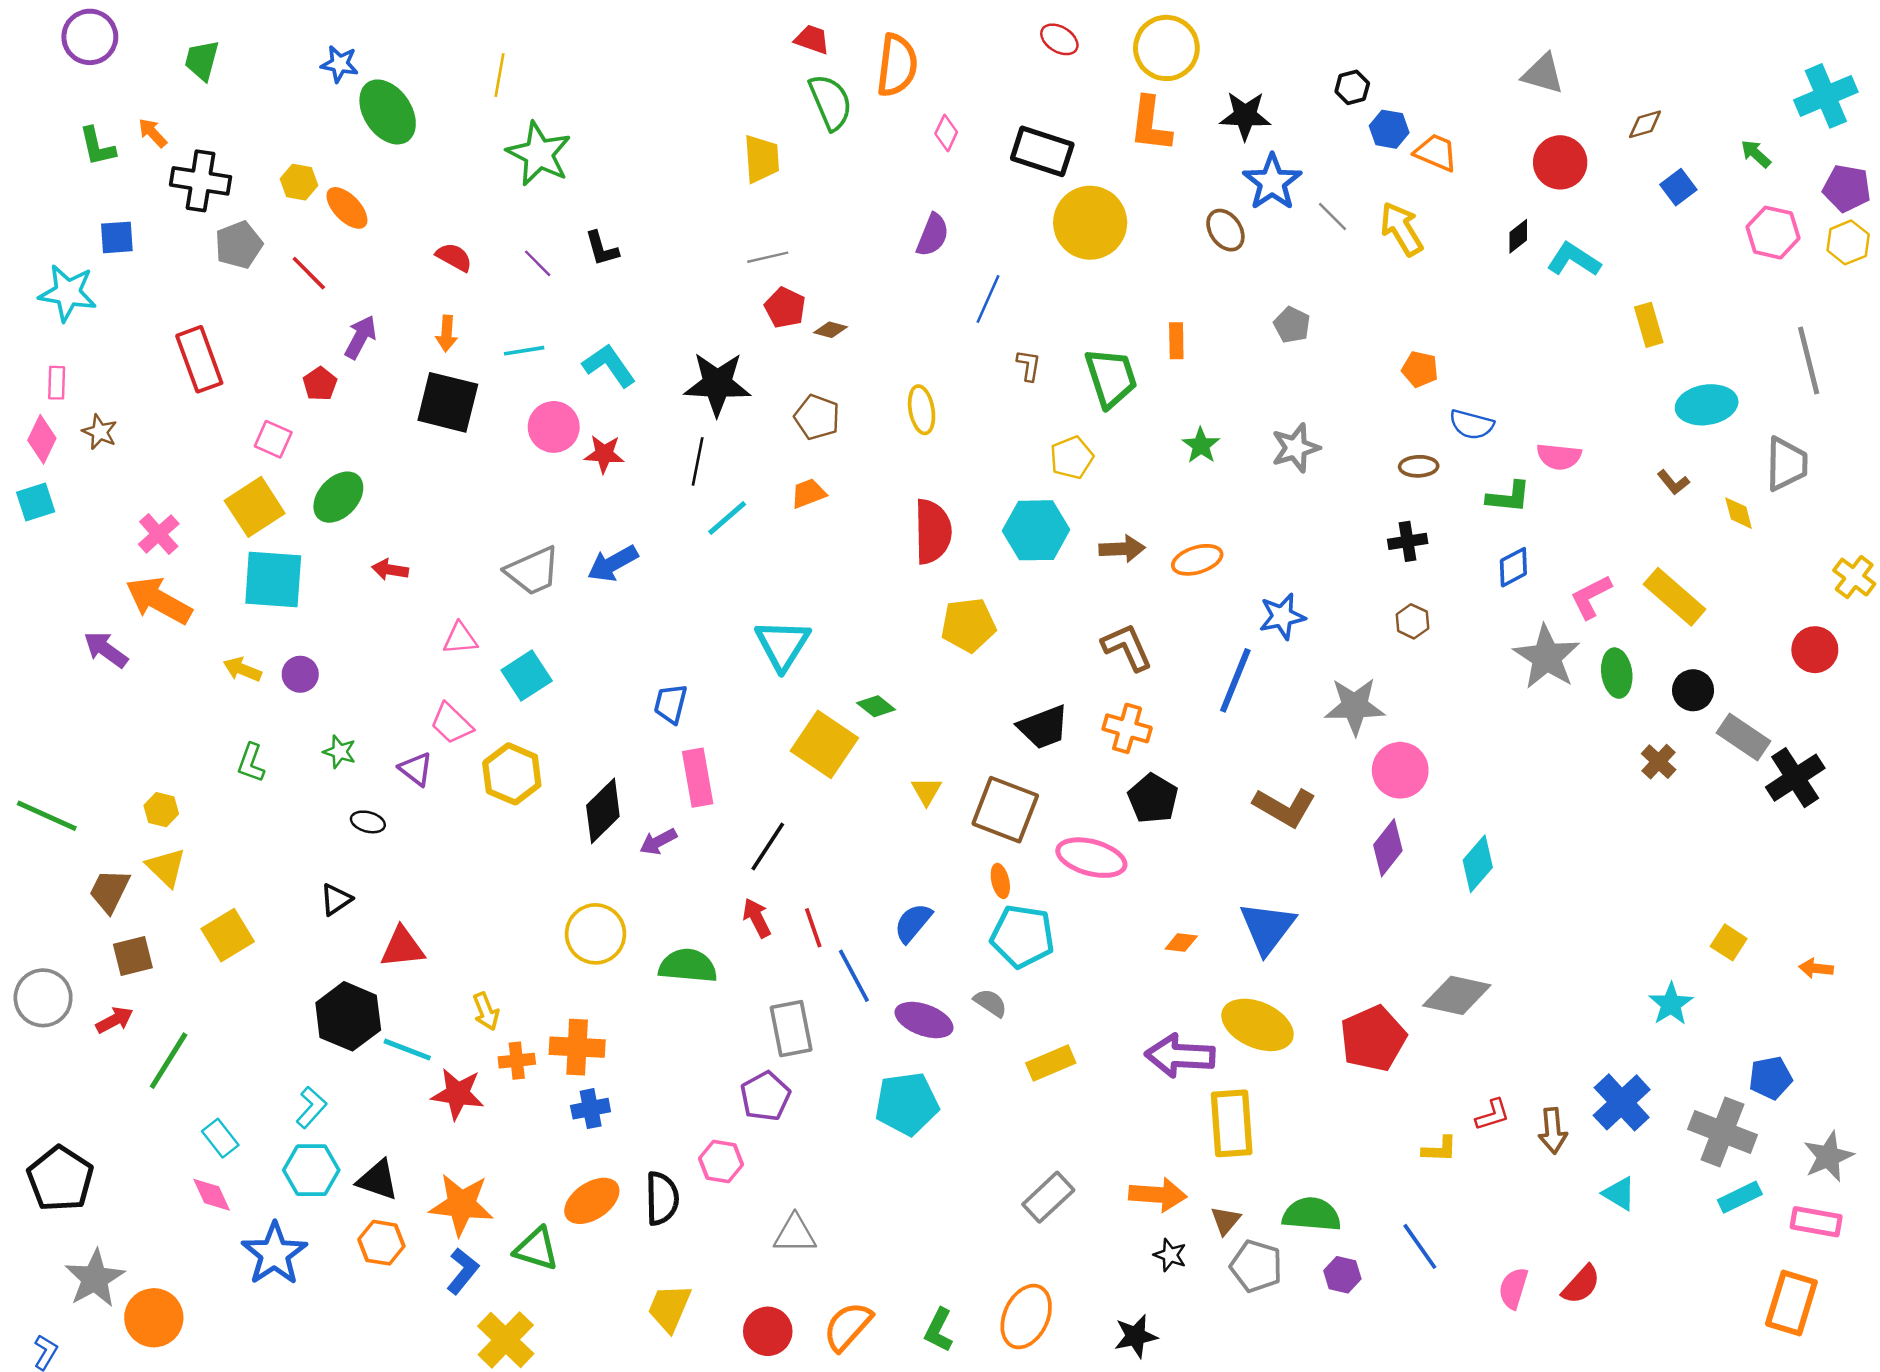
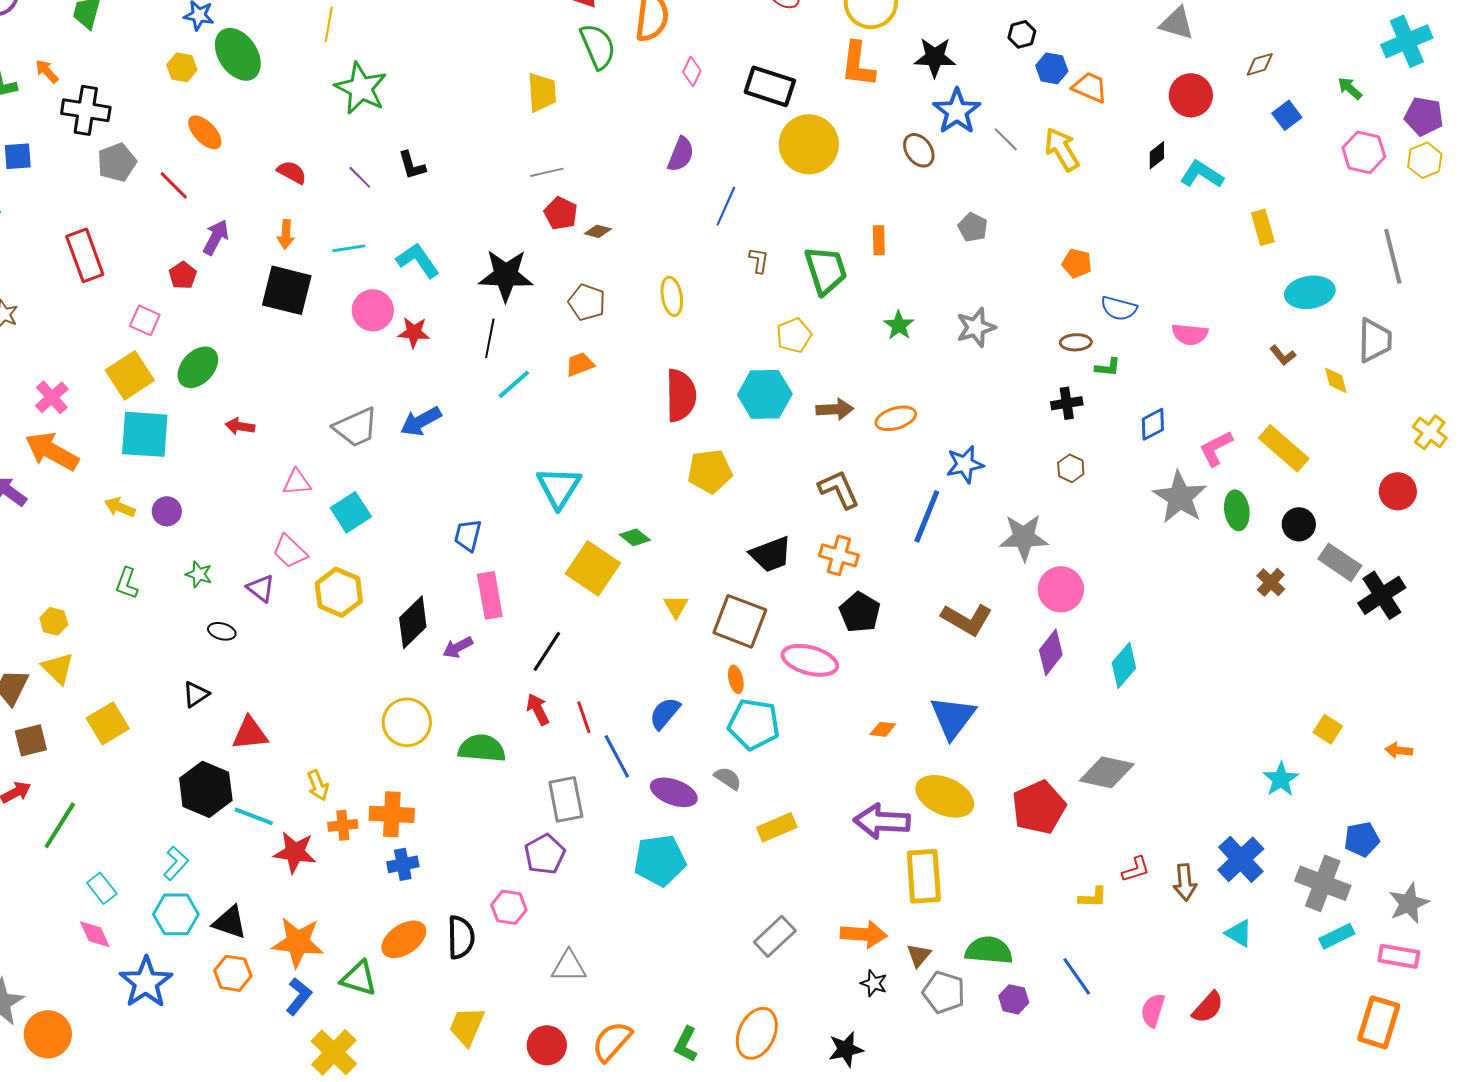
yellow hexagon: (299, 182) -> (182, 67), moved
green L-shape: (1508, 497) -> (1108, 367), moved, size x0.7

